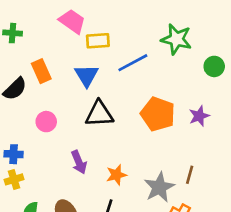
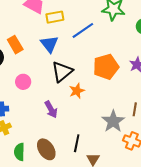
black triangle: (99, 114) -> (62, 72), turned -30
orange pentagon: (158, 114) -> (106, 67), turned -30
orange star: (116, 175) -> (77, 91), moved

